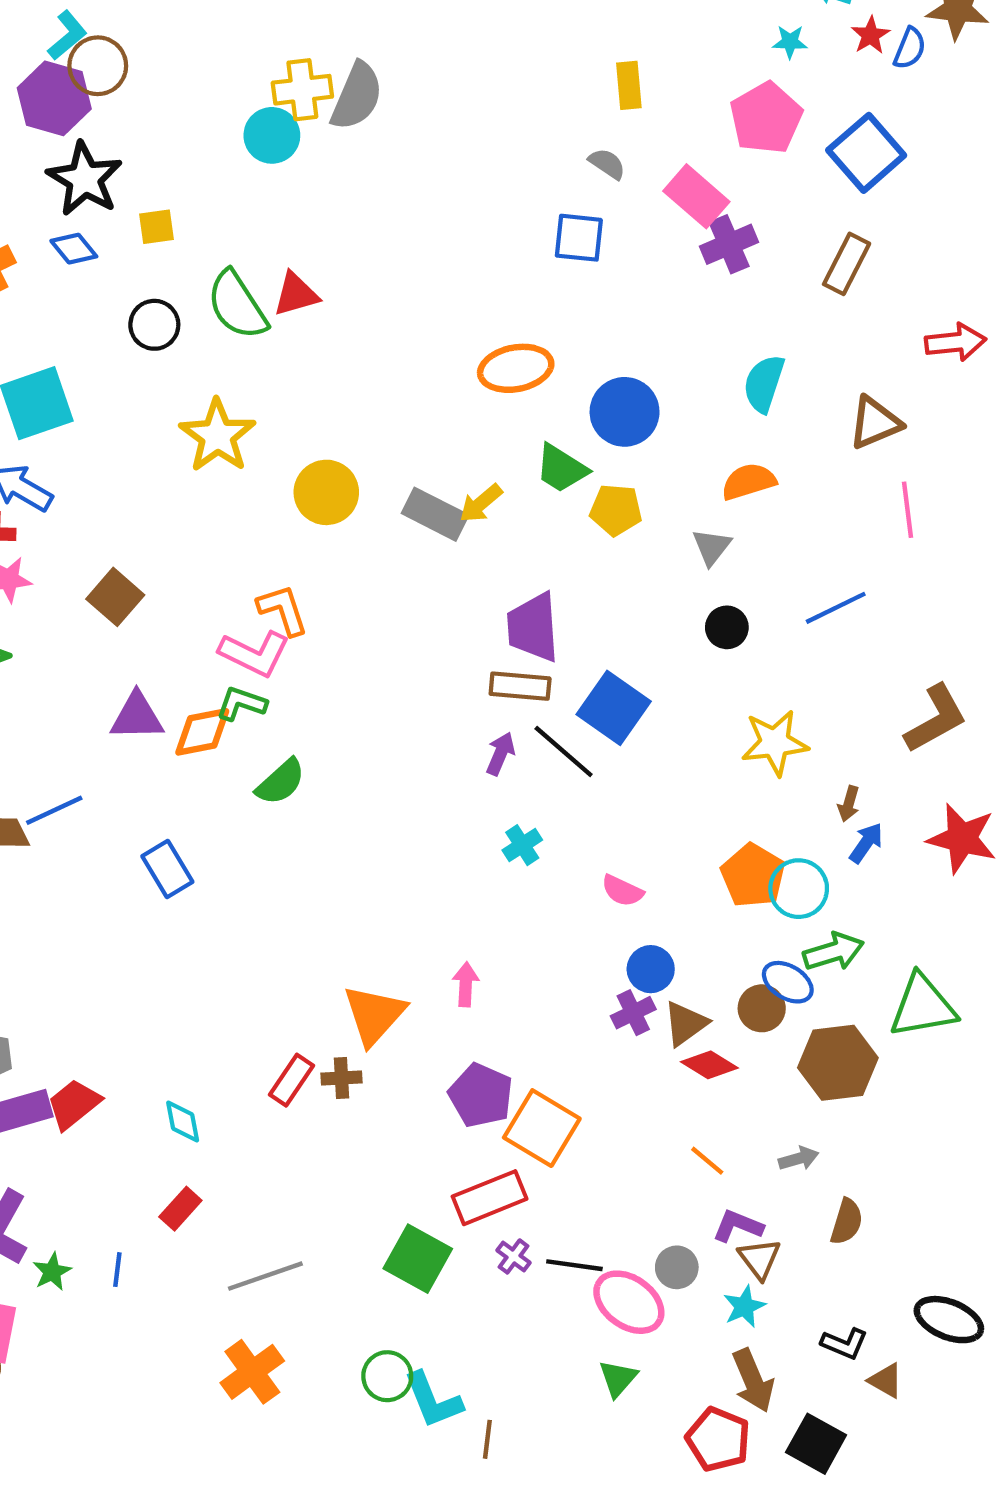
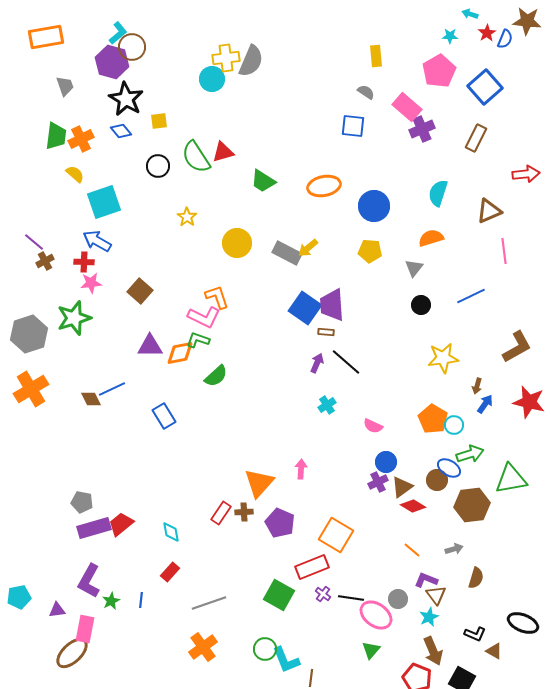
yellow star: (217, 436) -> (187, 217), size x0.6
green trapezoid: (561, 468) -> (263, 181), moved
brown rectangle: (520, 686) -> (326, 332), size x0.6
blue square: (614, 708) -> (305, 308), moved
cyan circle: (799, 889) -> (454, 425), size x0.7
purple pentagon: (481, 1095) -> (280, 523), moved

